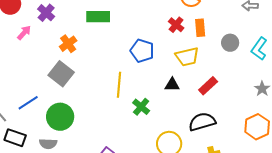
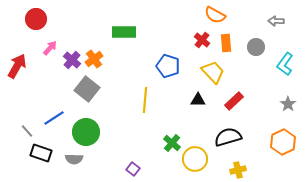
purple cross: (46, 13) -> (72, 60), moved
gray circle: (230, 43) -> (256, 47), moved
yellow trapezoid: (187, 57) -> (213, 72), turned -120
green cross: (141, 107) -> (172, 143), moved

